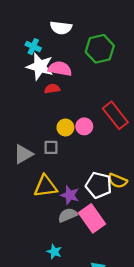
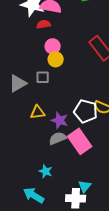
pink circle: (84, 126) -> (53, 46), moved
yellow triangle: (45, 186) -> (38, 112), size x0.7

